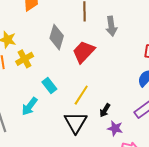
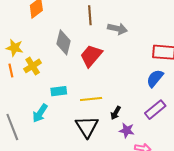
gray arrow: (111, 26) -> (117, 29), turned -66
cyan rectangle: (49, 85) -> (59, 91), turned -56
yellow line: (81, 95) -> (91, 99), turned 55

